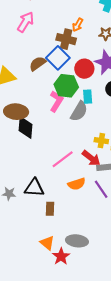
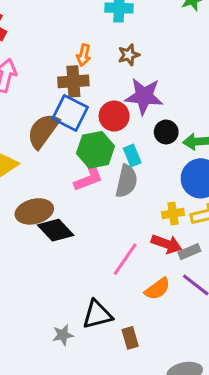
brown semicircle: (38, 64) -> (43, 131), size x1.4
pink L-shape: (56, 101) -> (89, 177), turned 55
black diamond: (25, 127) -> (56, 230), turned -30

